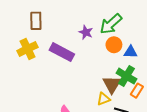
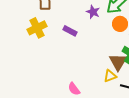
purple rectangle: (62, 52) -> (70, 31), size x0.6

